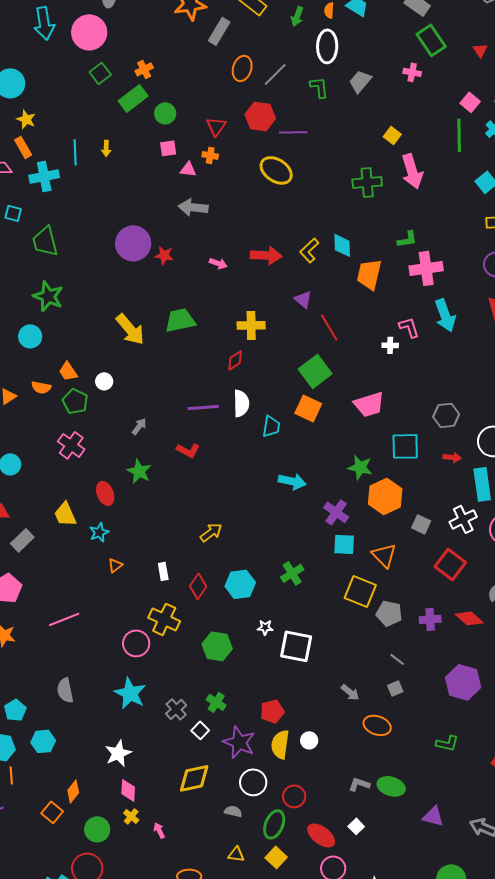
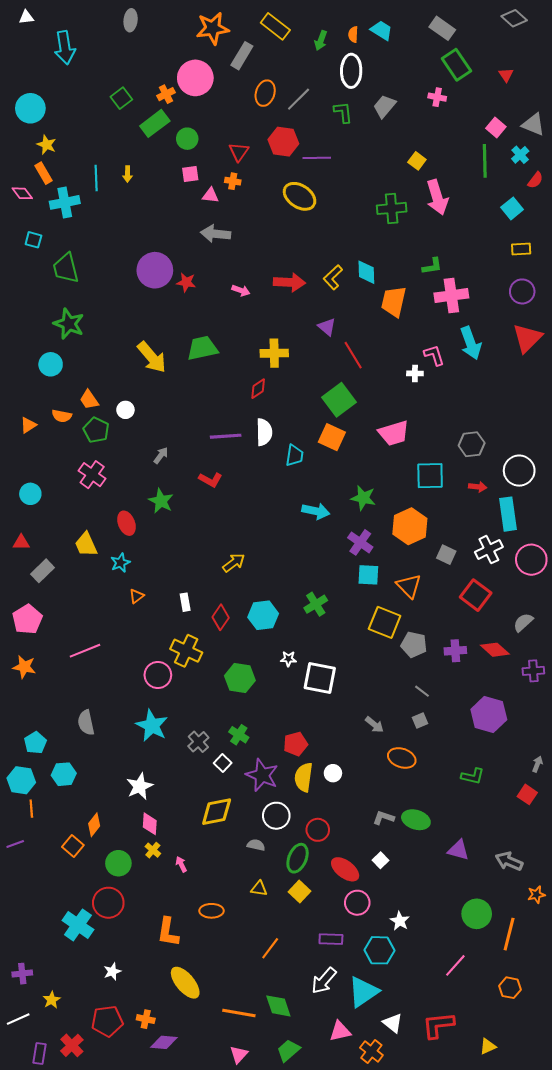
pink circle: (89, 32) -> (195, 78), moved
green star: (360, 467) -> (363, 498), moved

